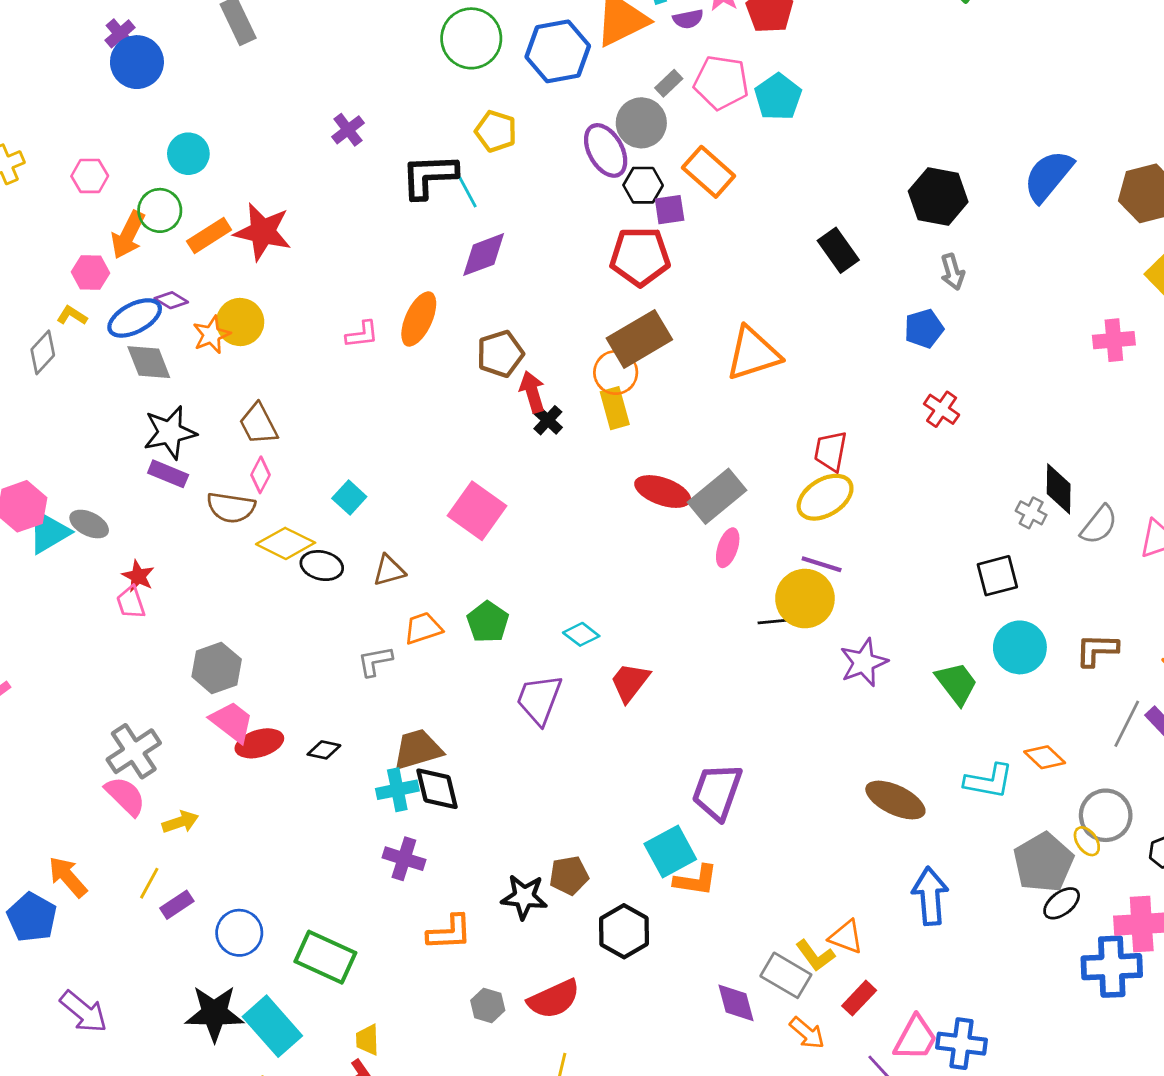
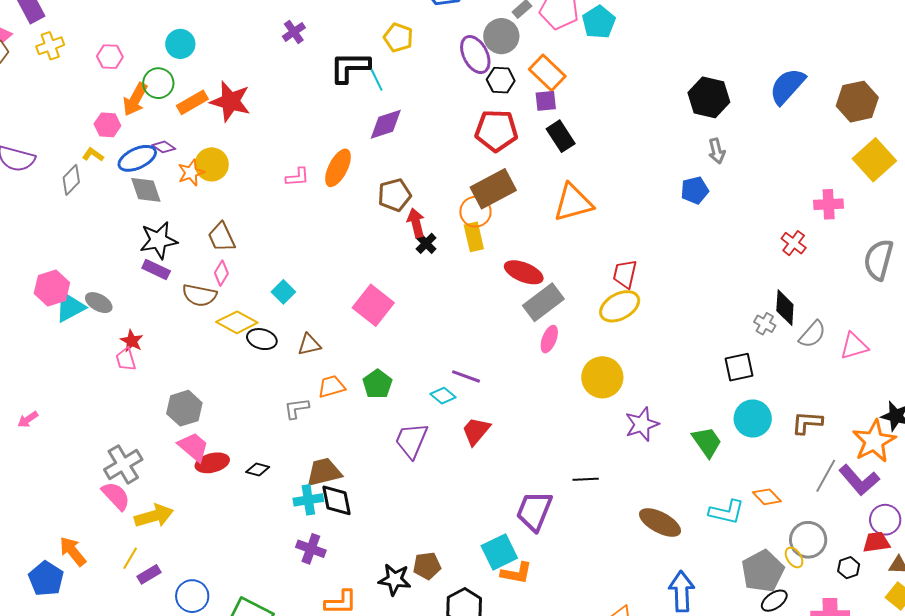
purple square: (670, 210) -> (546, 101), moved
black rectangle: (838, 250) -> (561, 136), moved
red cross: (942, 409) -> (794, 243), moved
red ellipse: (663, 492) -> (524, 272), moved
purple line: (822, 564) -> (466, 376), moved
black line: (776, 621) -> (586, 479), moved
yellow arrow: (180, 822) -> (154, 516), size x1.5

